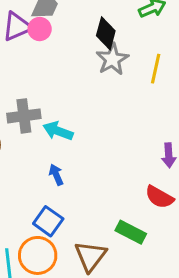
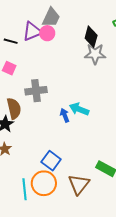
gray star: (112, 59) -> (95, 54), turned 30
cyan arrow: (58, 131) -> (79, 109), moved
blue arrow: (56, 175) -> (65, 115), moved

